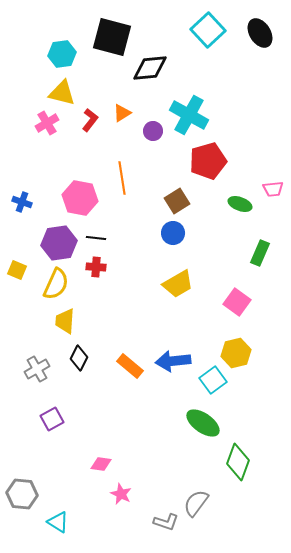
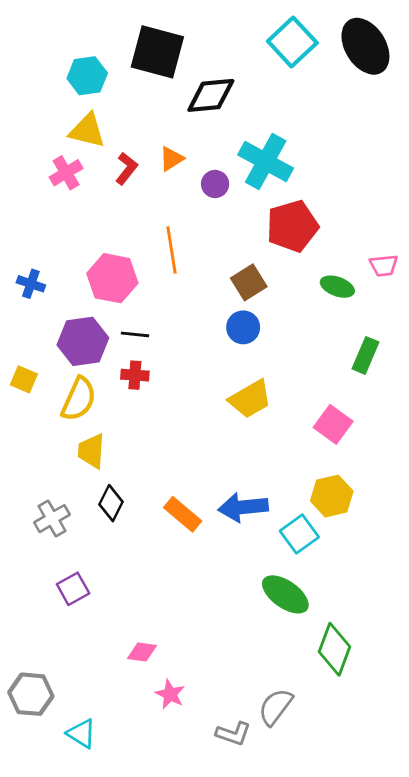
black ellipse: (260, 33) -> (365, 46), size x1.4

